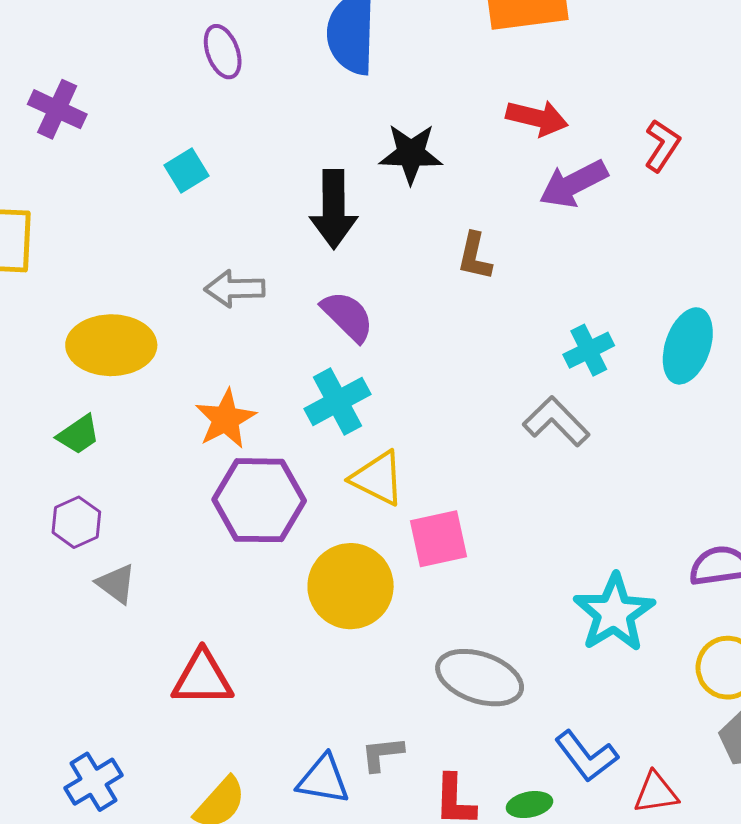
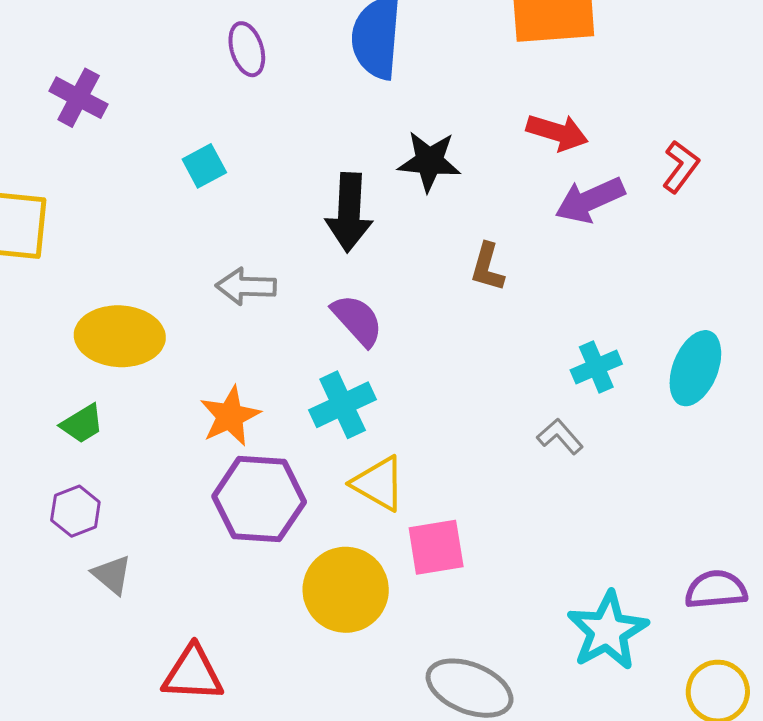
gray L-shape: (556, 421) -> (560, 436), size x0.7

